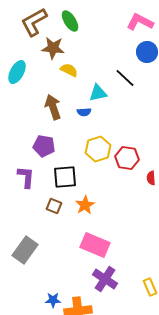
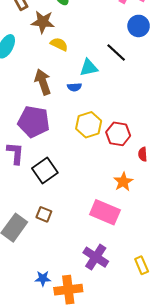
purple pentagon: (44, 146) -> (34, 122), size x1.4
black square: (65, 177) -> (45, 171), moved, turned -30
orange star: (85, 205) -> (123, 182), moved
brown square: (54, 206) -> (44, 214), moved
pink rectangle: (95, 245) -> (105, 212), moved

